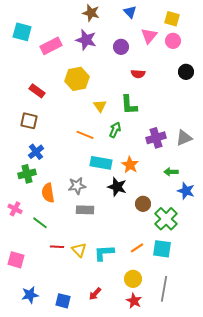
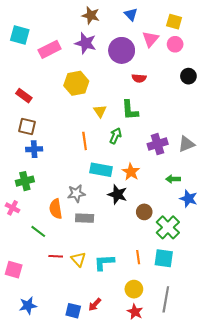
purple circle: (121, 47) -> (122, 50), size x1.6
red rectangle: (37, 91) -> (24, 96), moved
orange line: (85, 135) -> (85, 141), turned 60
blue cross: (36, 152) -> (34, 149), moved, turned 35
orange semicircle: (48, 193) -> (56, 209), moved
pink cross: (15, 209) -> (13, 208), moved
orange line: (137, 248) -> (138, 257), turned -64
blue square: (63, 301) -> (73, 311), moved

